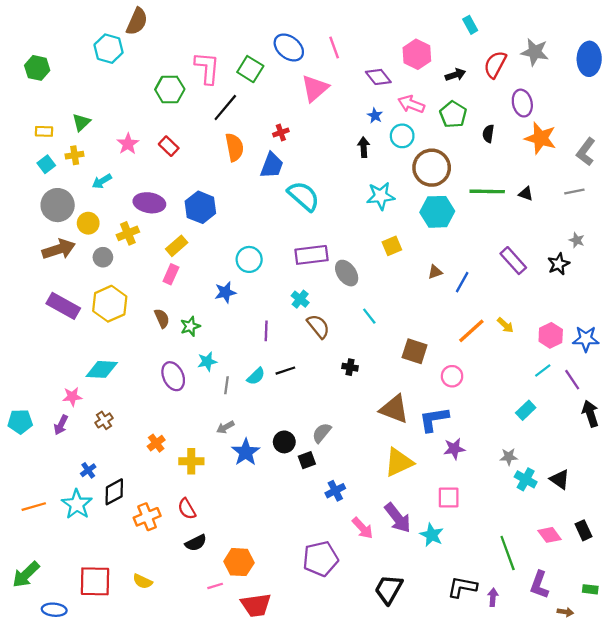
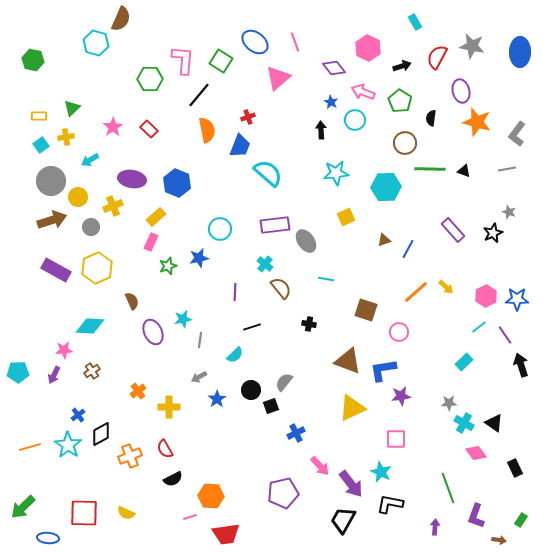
brown circle: (432, 168) -> (405, 143), moved, size x0.7
cyan line: (369, 316) -> (326, 279), turned -42
brown semicircle: (162, 318) -> (132, 301), moved
green star: (190, 326) -> (168, 266), moved
cyan semicircle: (256, 376) -> (235, 355), moved
blue star: (246, 452) -> (217, 399), size x0.7
purple arrow: (398, 518) -> (351, 484), moved
pink diamond: (550, 535) -> (476, 453), moved
black L-shape: (462, 587) -> (390, 504), moved
green rectangle: (590, 589) -> (521, 520), turned -64

